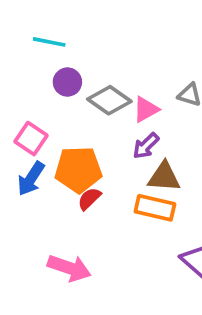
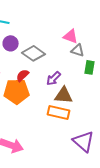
pink triangle: (146, 109) -> (71, 36), moved, turned 49
red semicircle: (89, 199) -> (23, 75), moved

